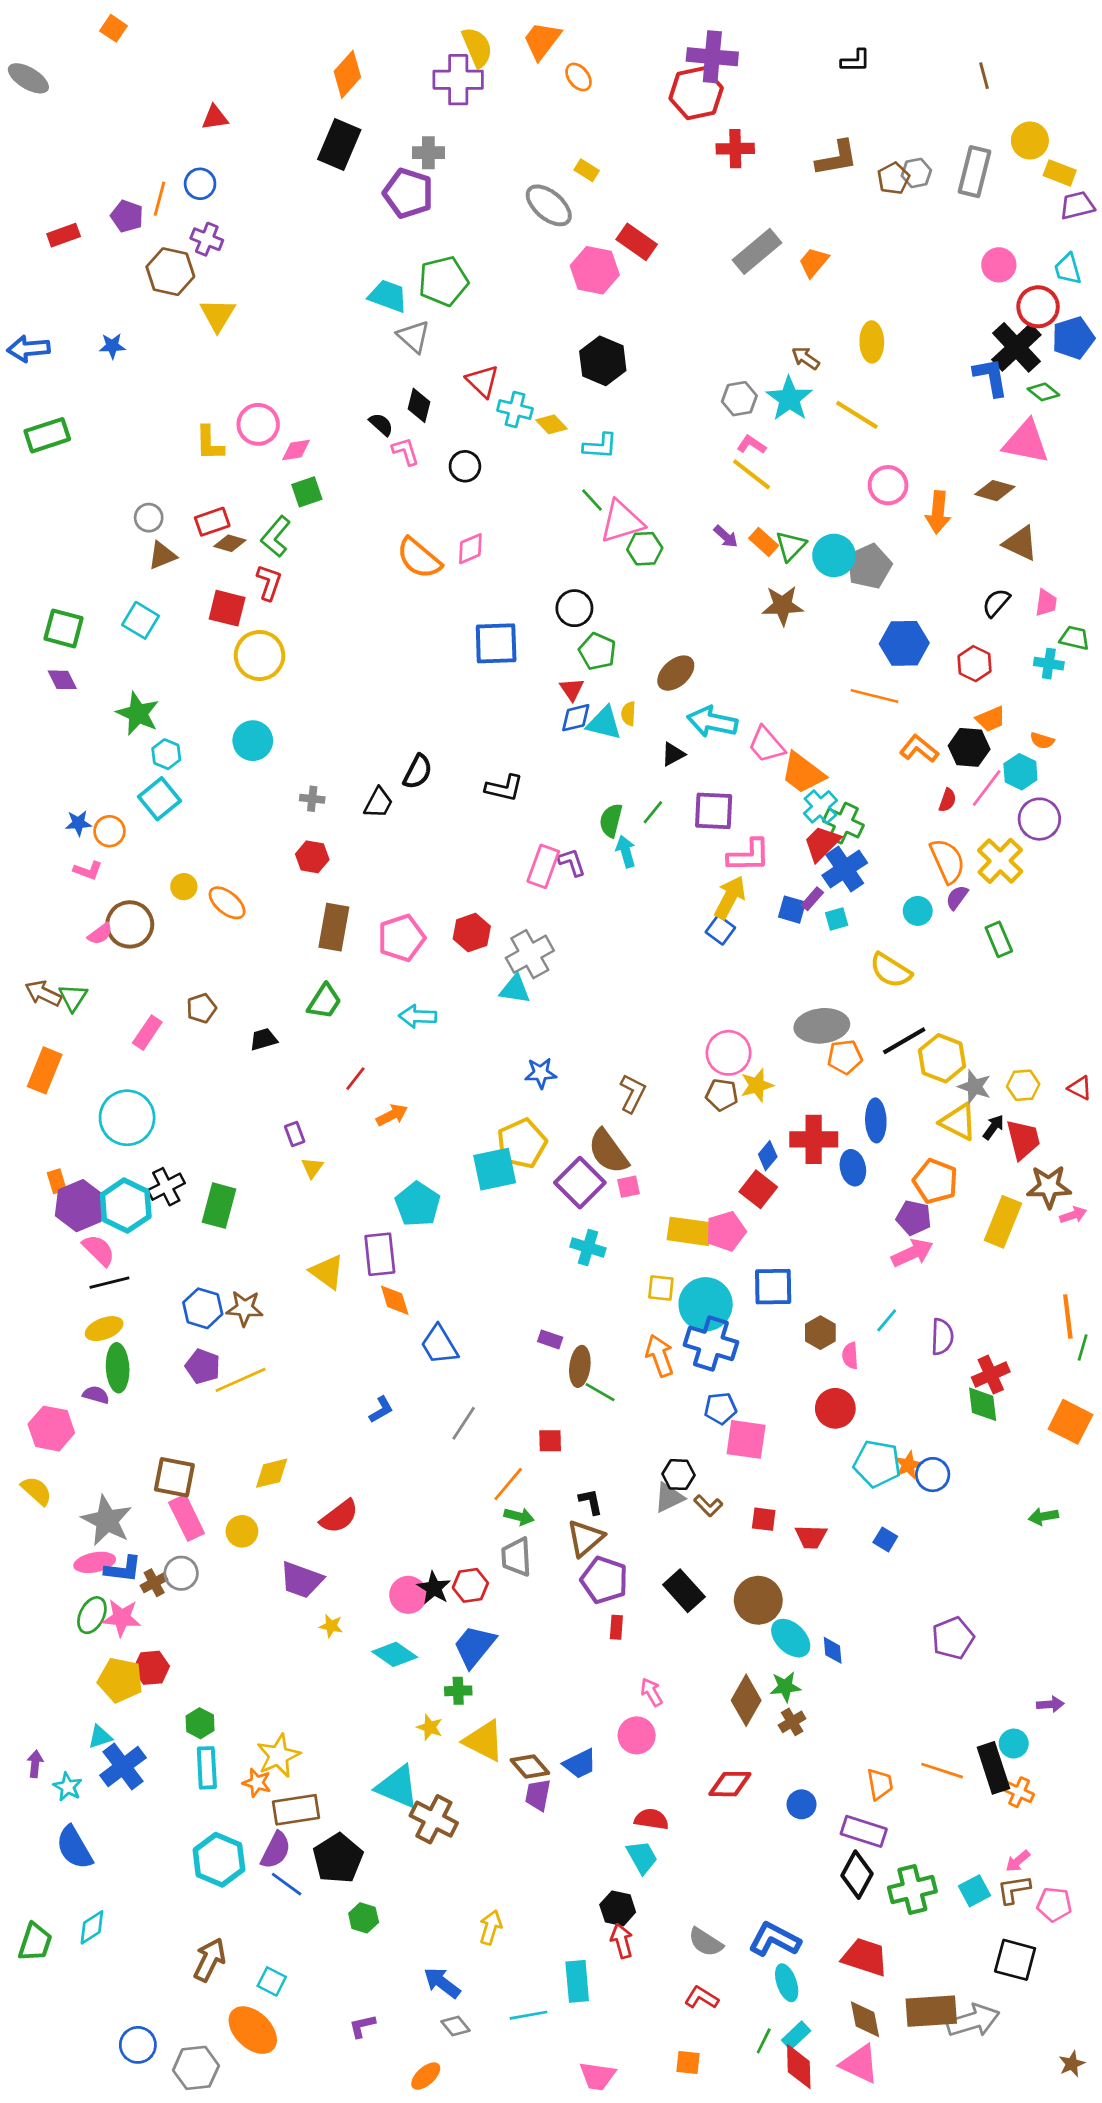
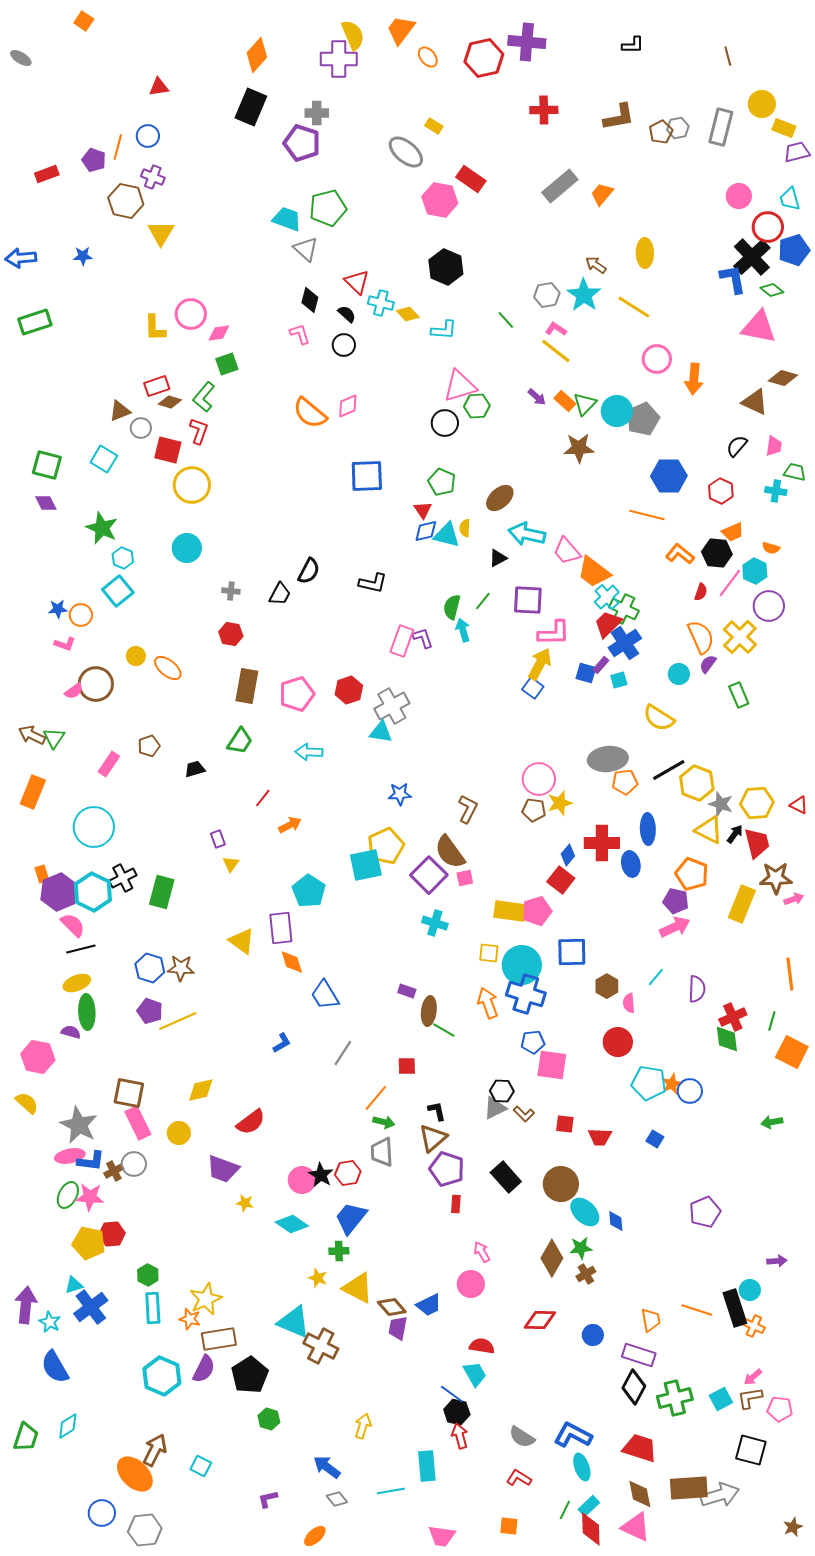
gray ellipse: (28, 78) -> (21, 58), size x0.7
red hexagon: (696, 93) -> (484, 58), moved
black semicircle: (381, 424) -> (347, 314), moved
brown diamond: (995, 491) -> (783, 378), moved
green line: (592, 500) -> (506, 320), moved
gray circle: (149, 518) -> (141, 428), moved
black circle: (574, 608) -> (445, 423), moved
yellow hexagon: (1023, 1085) -> (757, 803), size x1.4
green line: (1083, 1348) -> (772, 1021), moved
purple arrow: (35, 1764) -> (26, 1305), size x1.8
blue line: (287, 1884) -> (452, 1394), moved
orange ellipse: (253, 2030) -> (135, 1474), moved

